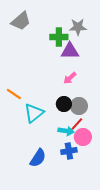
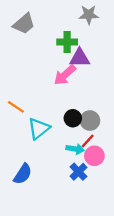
gray star: (78, 27) -> (89, 15), moved
pink arrow: (70, 78) -> (65, 75), moved, size x1.5
blue cross: (69, 151) -> (79, 172), turned -35
blue semicircle: (38, 158) -> (23, 174), moved

